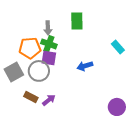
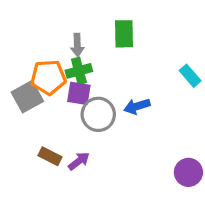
green cross: (49, 44) -> (79, 71), turned -35
gray circle: (39, 71) -> (98, 114), moved
gray square: (14, 72) -> (27, 97), moved

